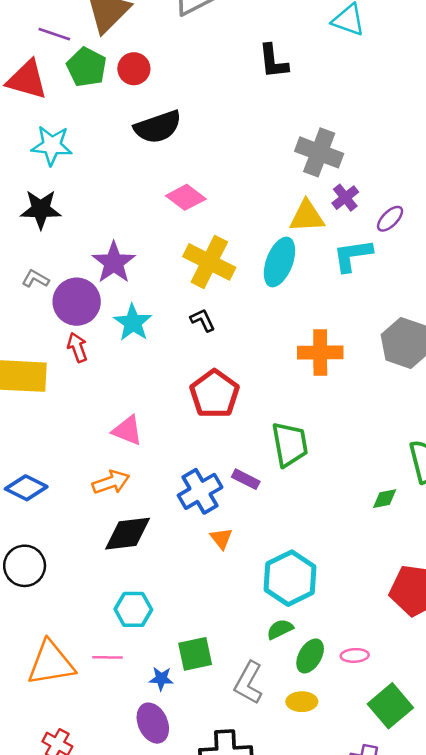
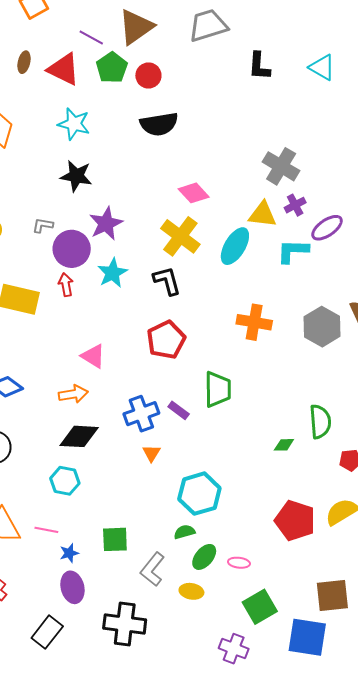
black L-shape: (273, 61) -> (259, 66), moved
pink diamond: (186, 197) -> (194, 193), moved
black star: (41, 209) -> (76, 176), moved
purple ellipse: (390, 219) -> (327, 228), size x1.4
gray L-shape: (35, 279) -> (43, 225), turned -30
black L-shape: (203, 320) -> (167, 281), size x1.5
cyan hexagon: (133, 609) -> (65, 481), moved
blue star: (161, 679) -> (69, 553), moved, turned -30

